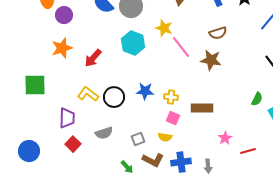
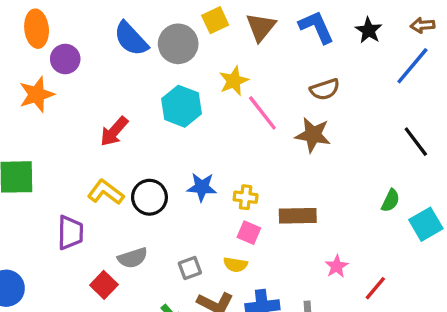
yellow star: (164, 28) -> (234, 81), turned 30
orange star: (62, 48) -> (37, 94), moved
red square: (73, 144) -> (104, 285), moved
red line: (248, 151) -> (375, 288), turned -35

